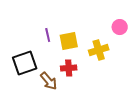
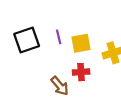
black square: (25, 63) -> (27, 40), moved

